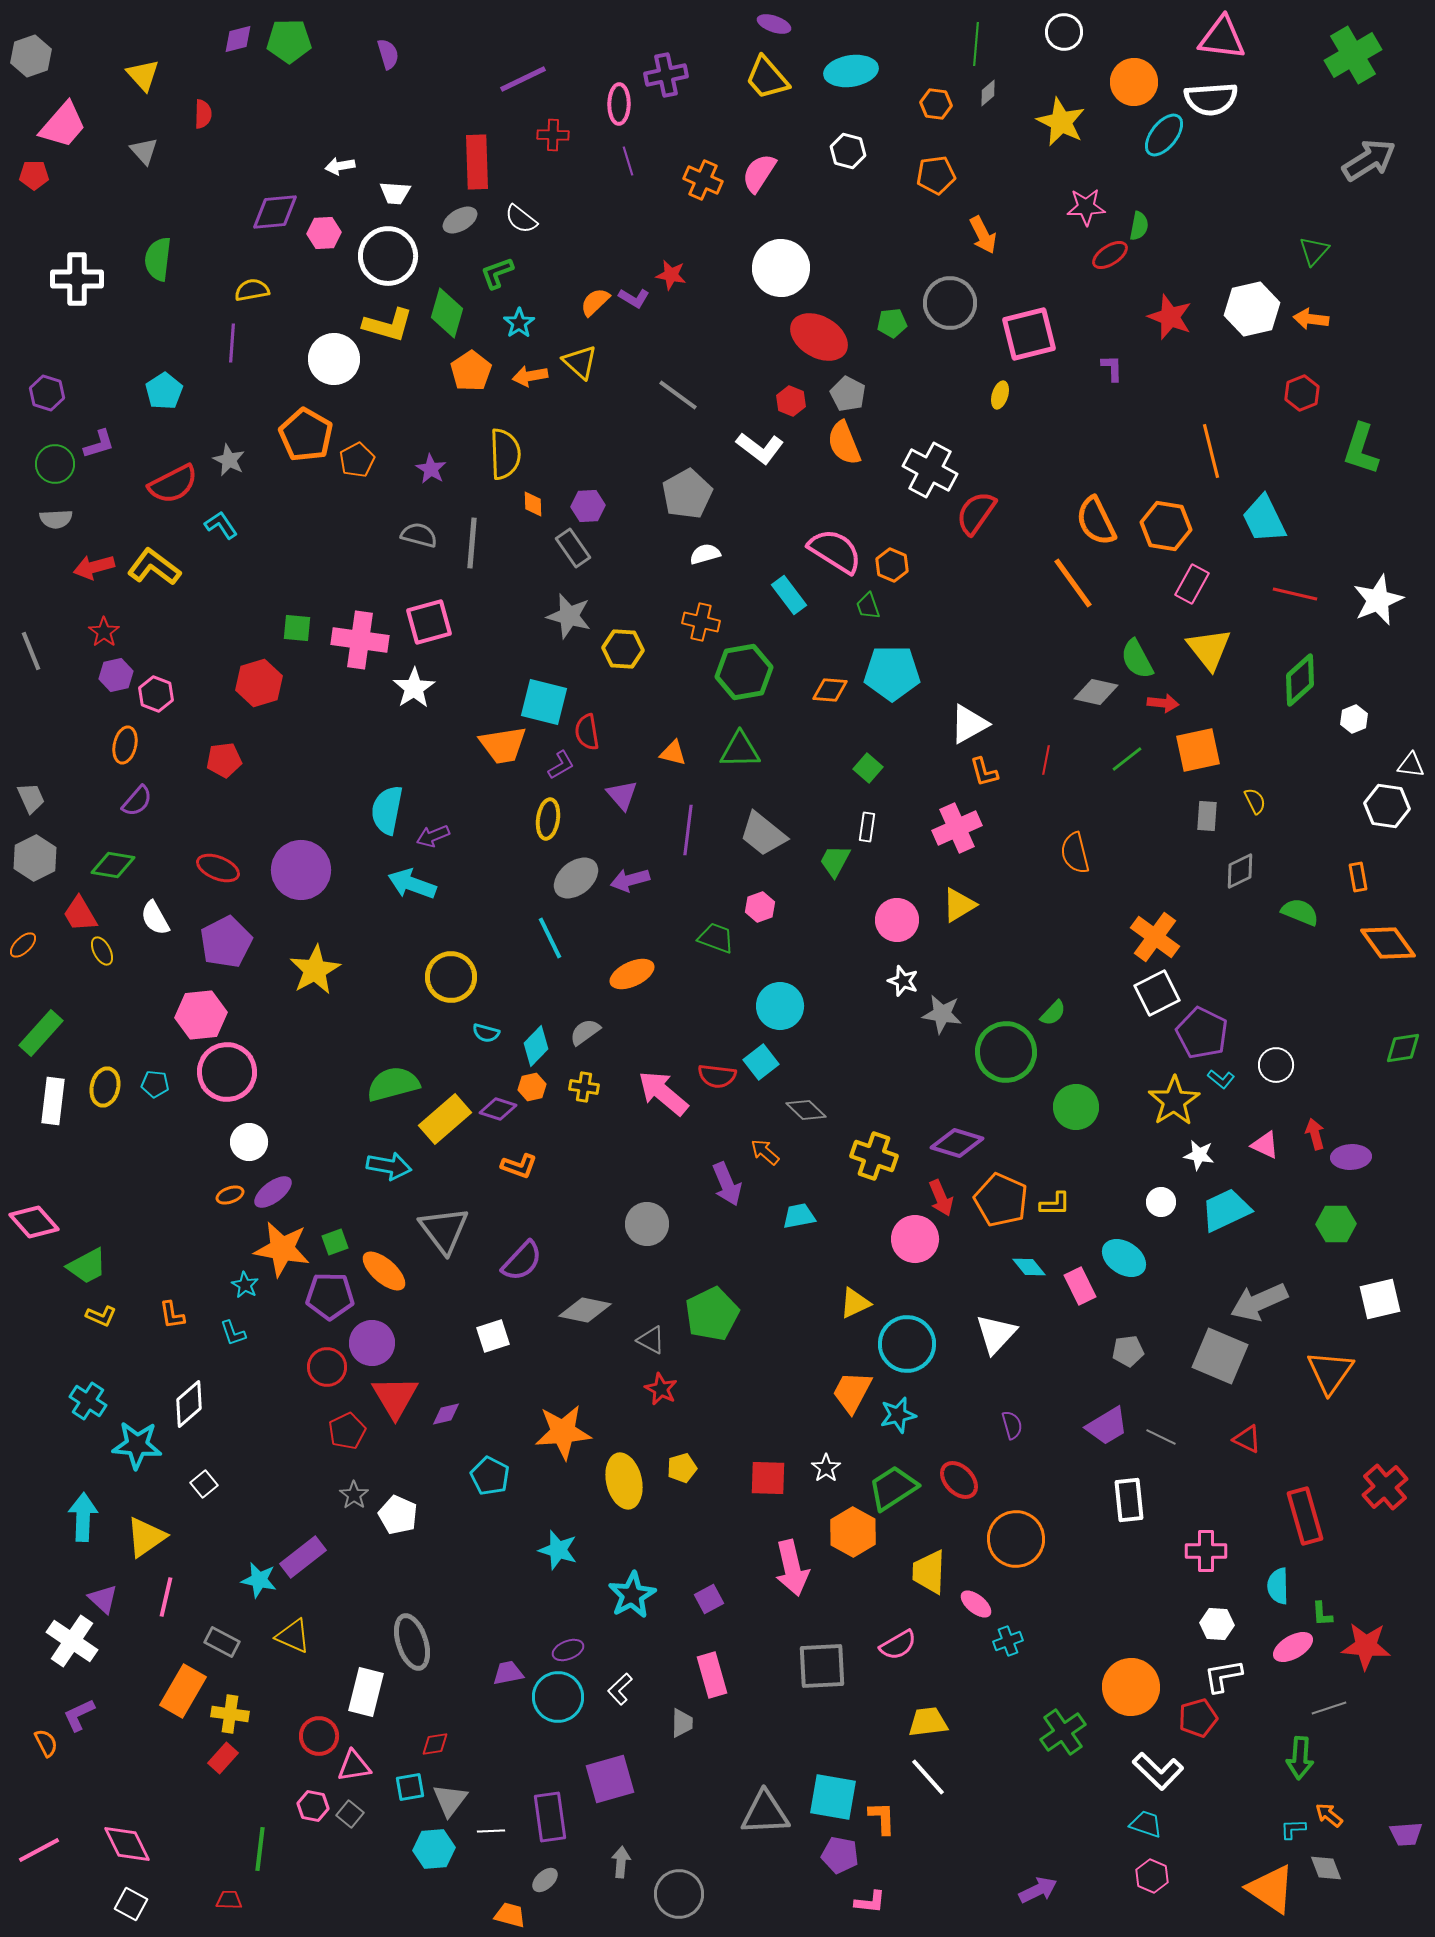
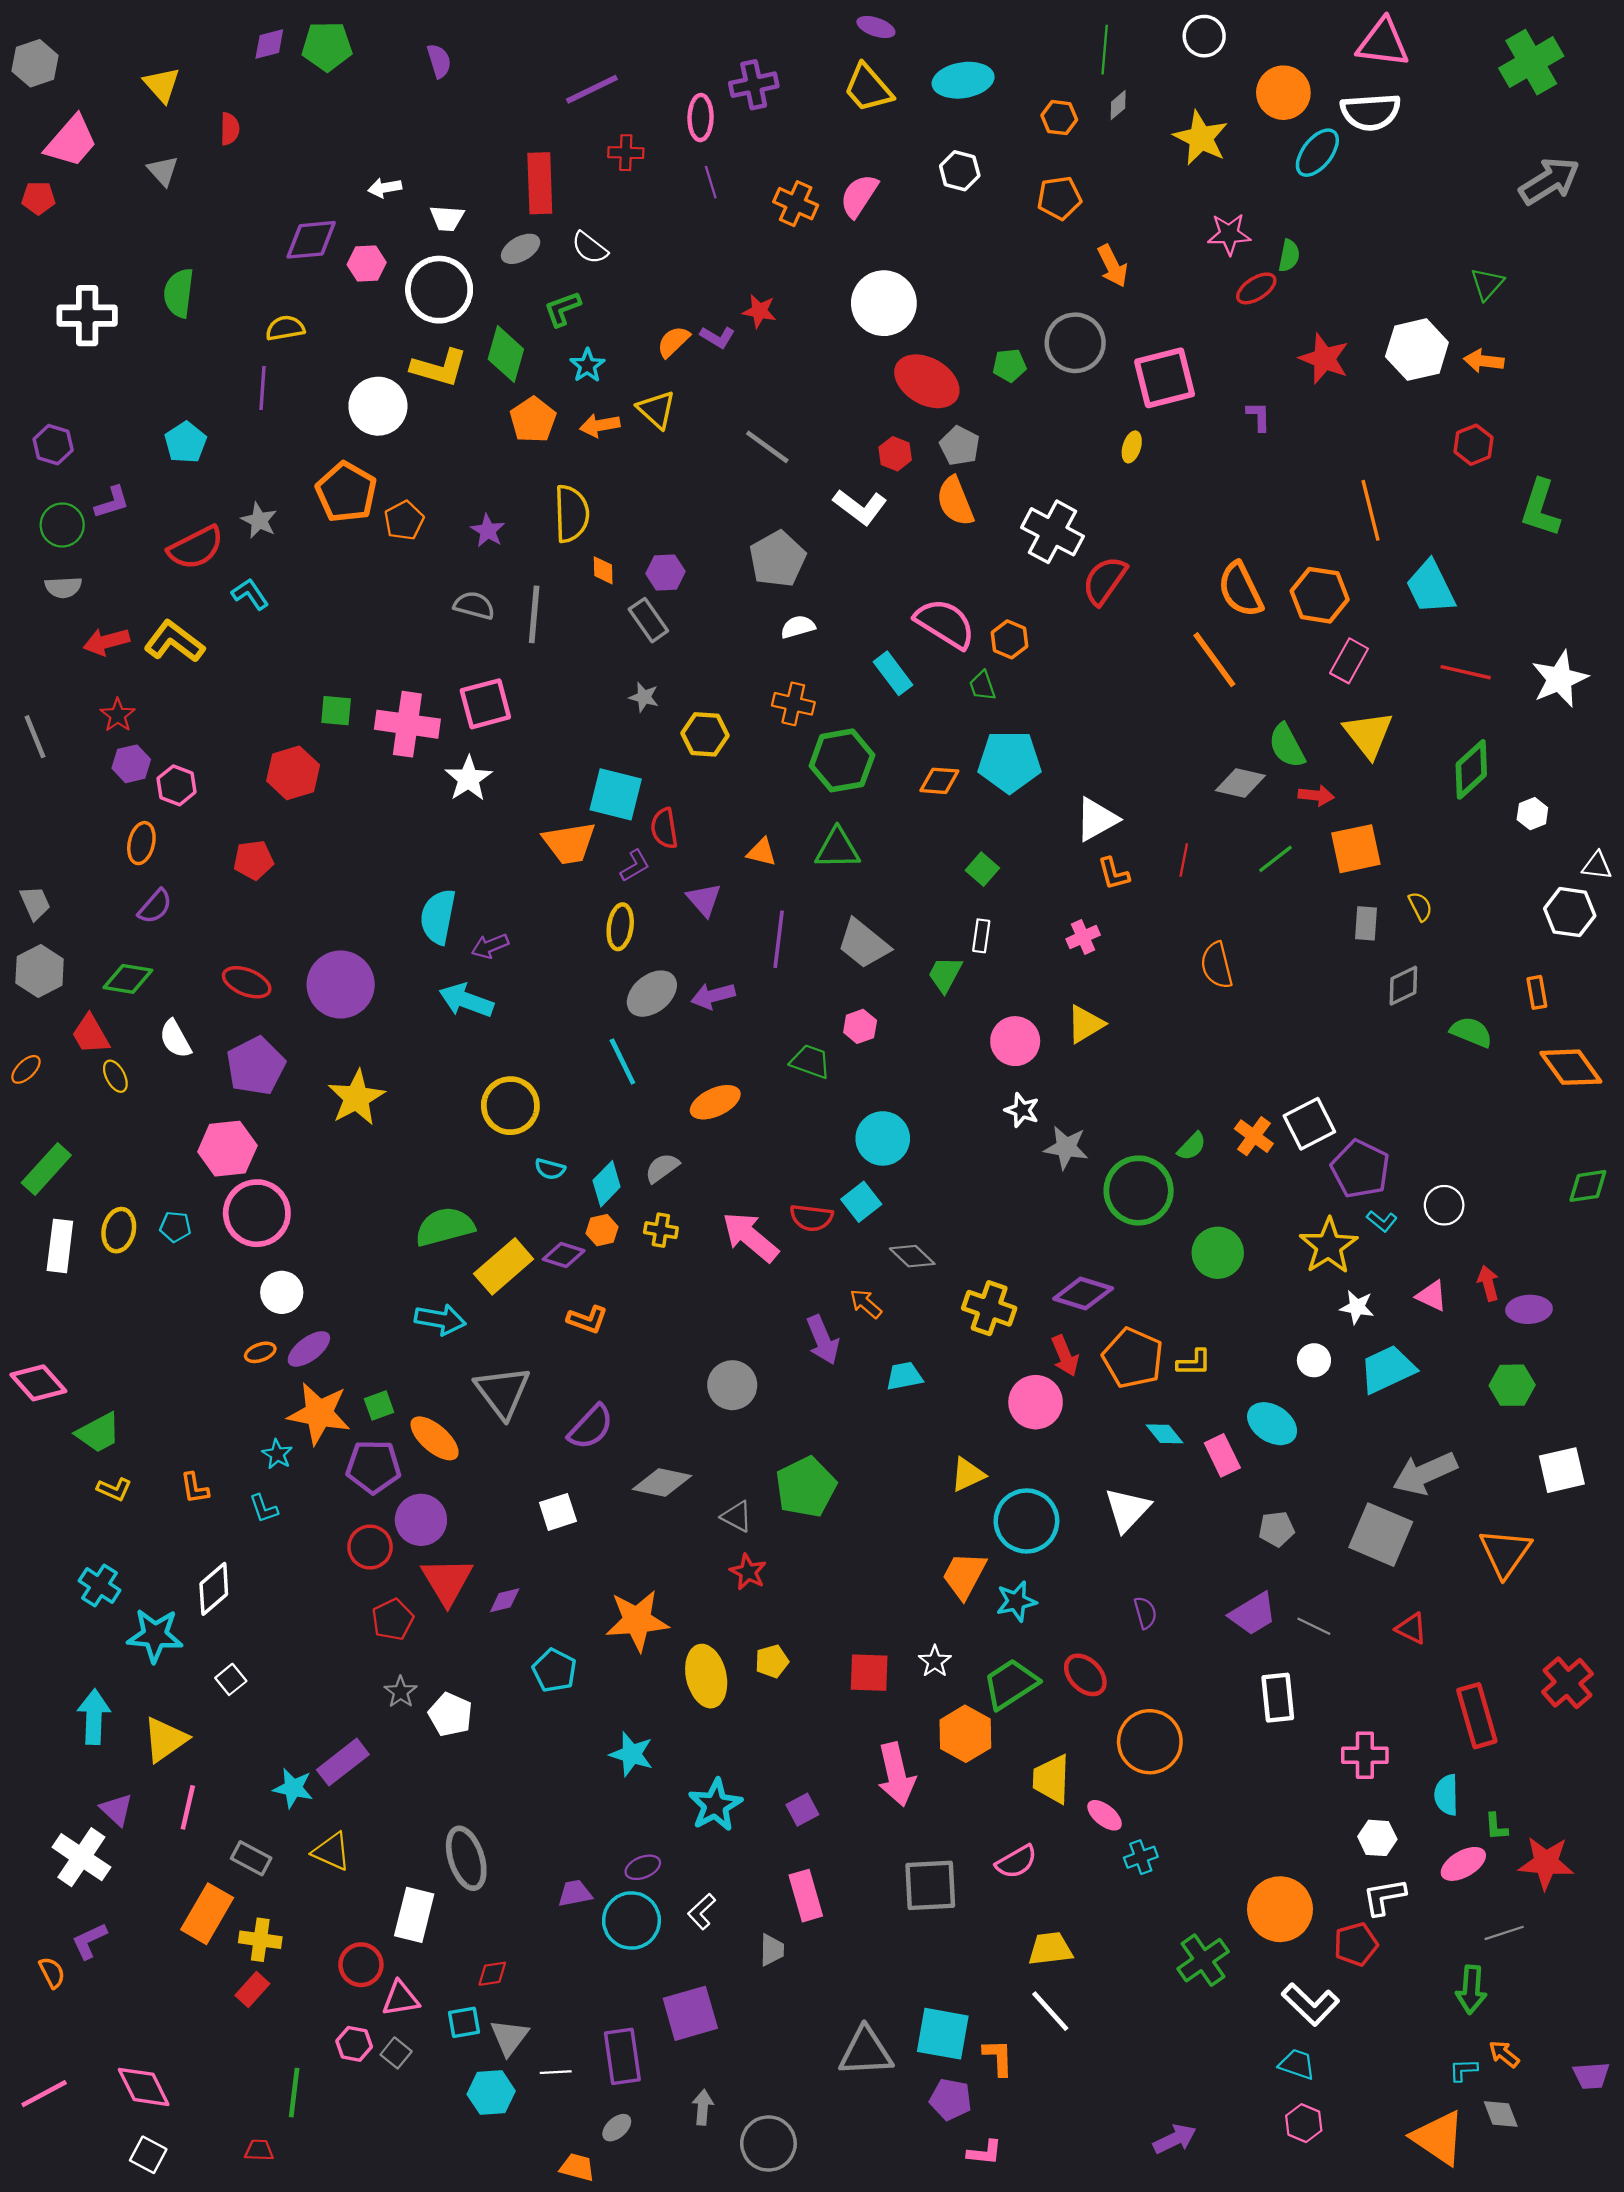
gray star: (569, 616) -> (644, 697), size x0.6
pink cross: (957, 828) -> (1083, 937), size x0.6
orange cross: (1155, 937) -> (1254, 1136), moved, size x0.7

